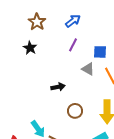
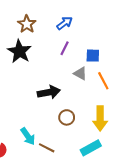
black star: (30, 48) -> (19, 51), size x1.6
black arrow: (58, 87) -> (49, 92), size x1.5

